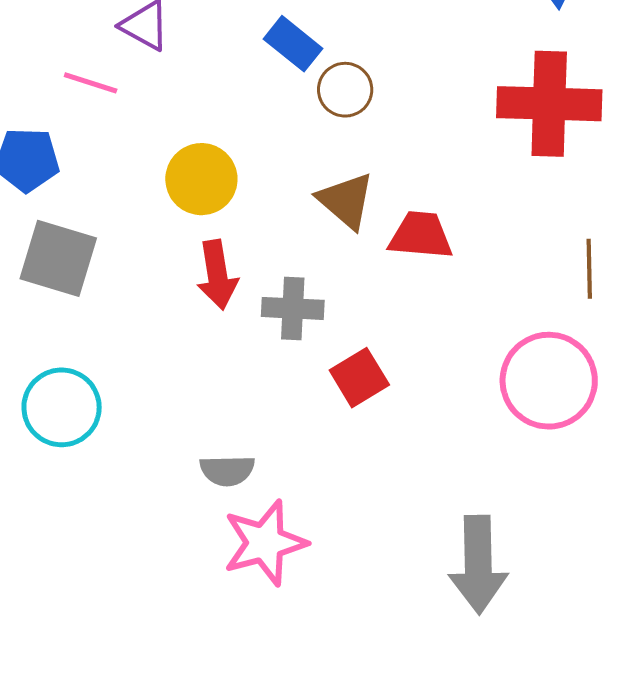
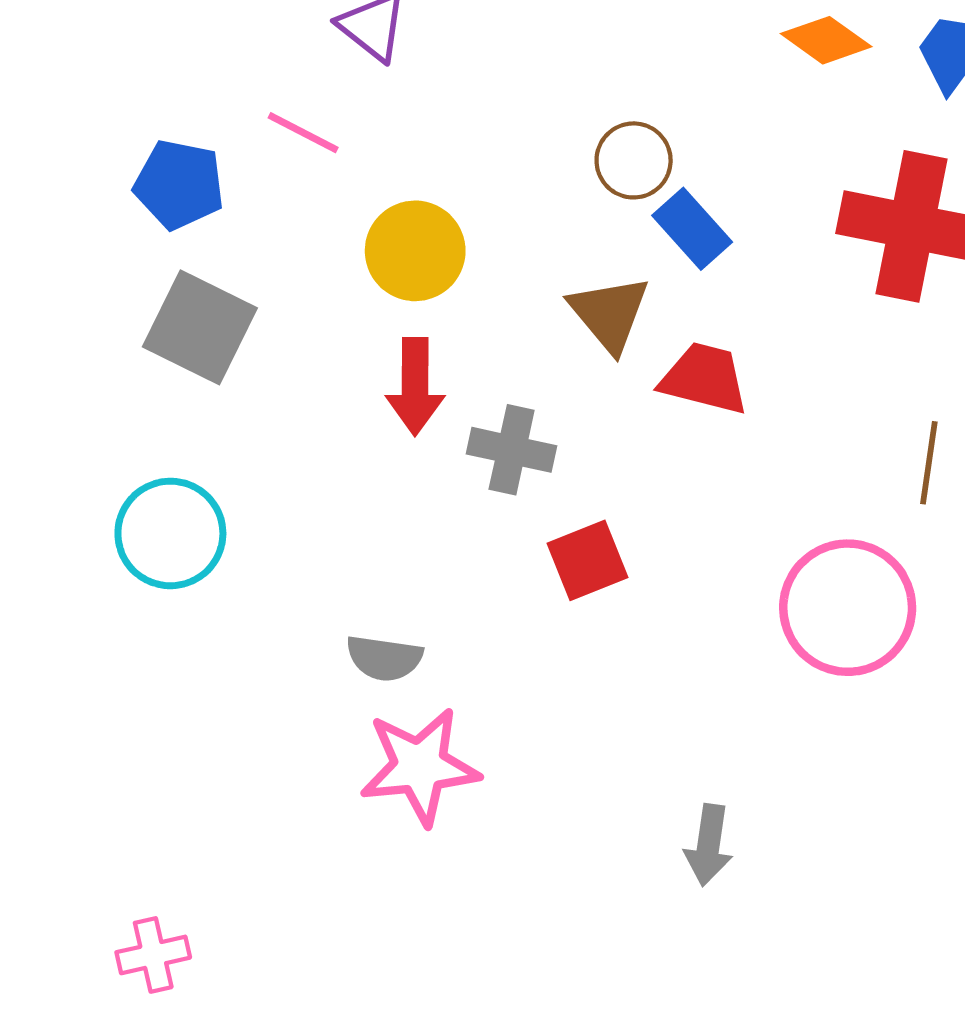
blue rectangle: (293, 44) -> (692, 229), moved
pink line: (91, 83) -> (303, 133), moved
gray arrow: (478, 565) -> (709, 845), size x0.6

